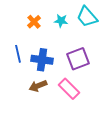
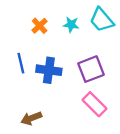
brown arrow: (38, 86) -> (31, 118), moved
pink rectangle: (69, 89) -> (95, 104), moved

